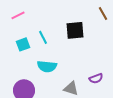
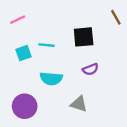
cyan line: (43, 37) -> (47, 45), turned -56
purple semicircle: (96, 78) -> (90, 69), moved

